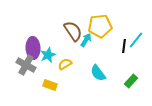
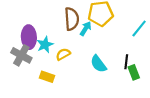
brown semicircle: (73, 31) -> (72, 19), turned 30
black line: (124, 46) -> (126, 62), moved
green rectangle: (131, 81) -> (134, 72), turned -64

